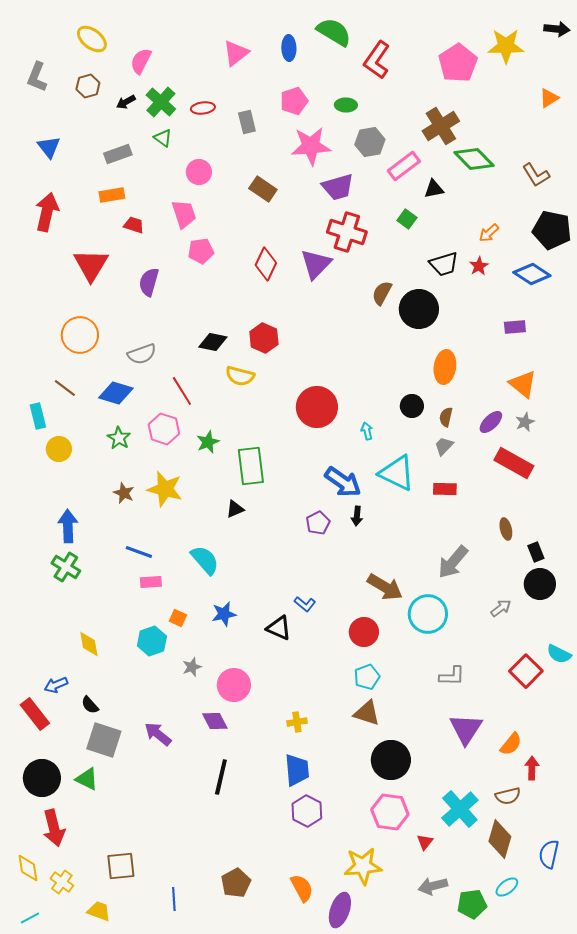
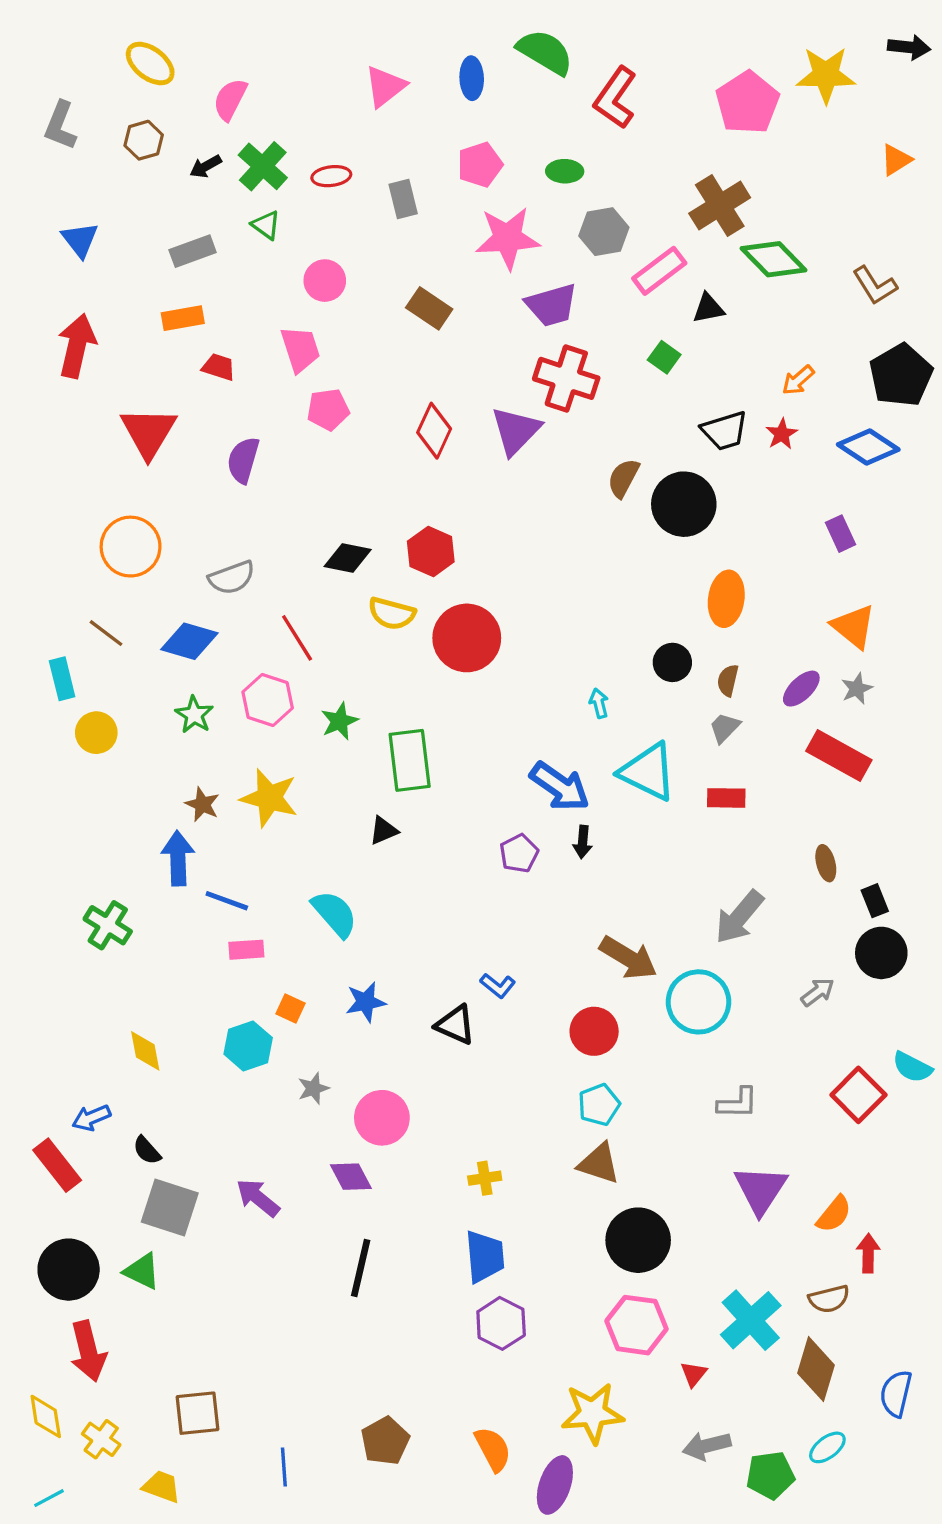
black pentagon: (552, 230) -> (901, 375), turned 30
purple rectangle: (515, 327) -> (840, 534), turned 70
red circle: (317, 407) -> (467, 638), moved
blue arrow: (68, 526) -> (178, 858), moved

